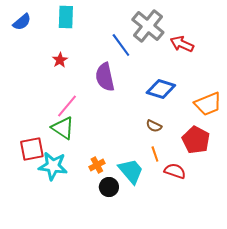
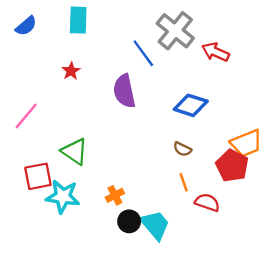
orange trapezoid: (208, 104) -> (246, 143), moved
pink line: (67, 106) -> (26, 116), moved
cyan trapezoid: (131, 171) -> (155, 225), moved

